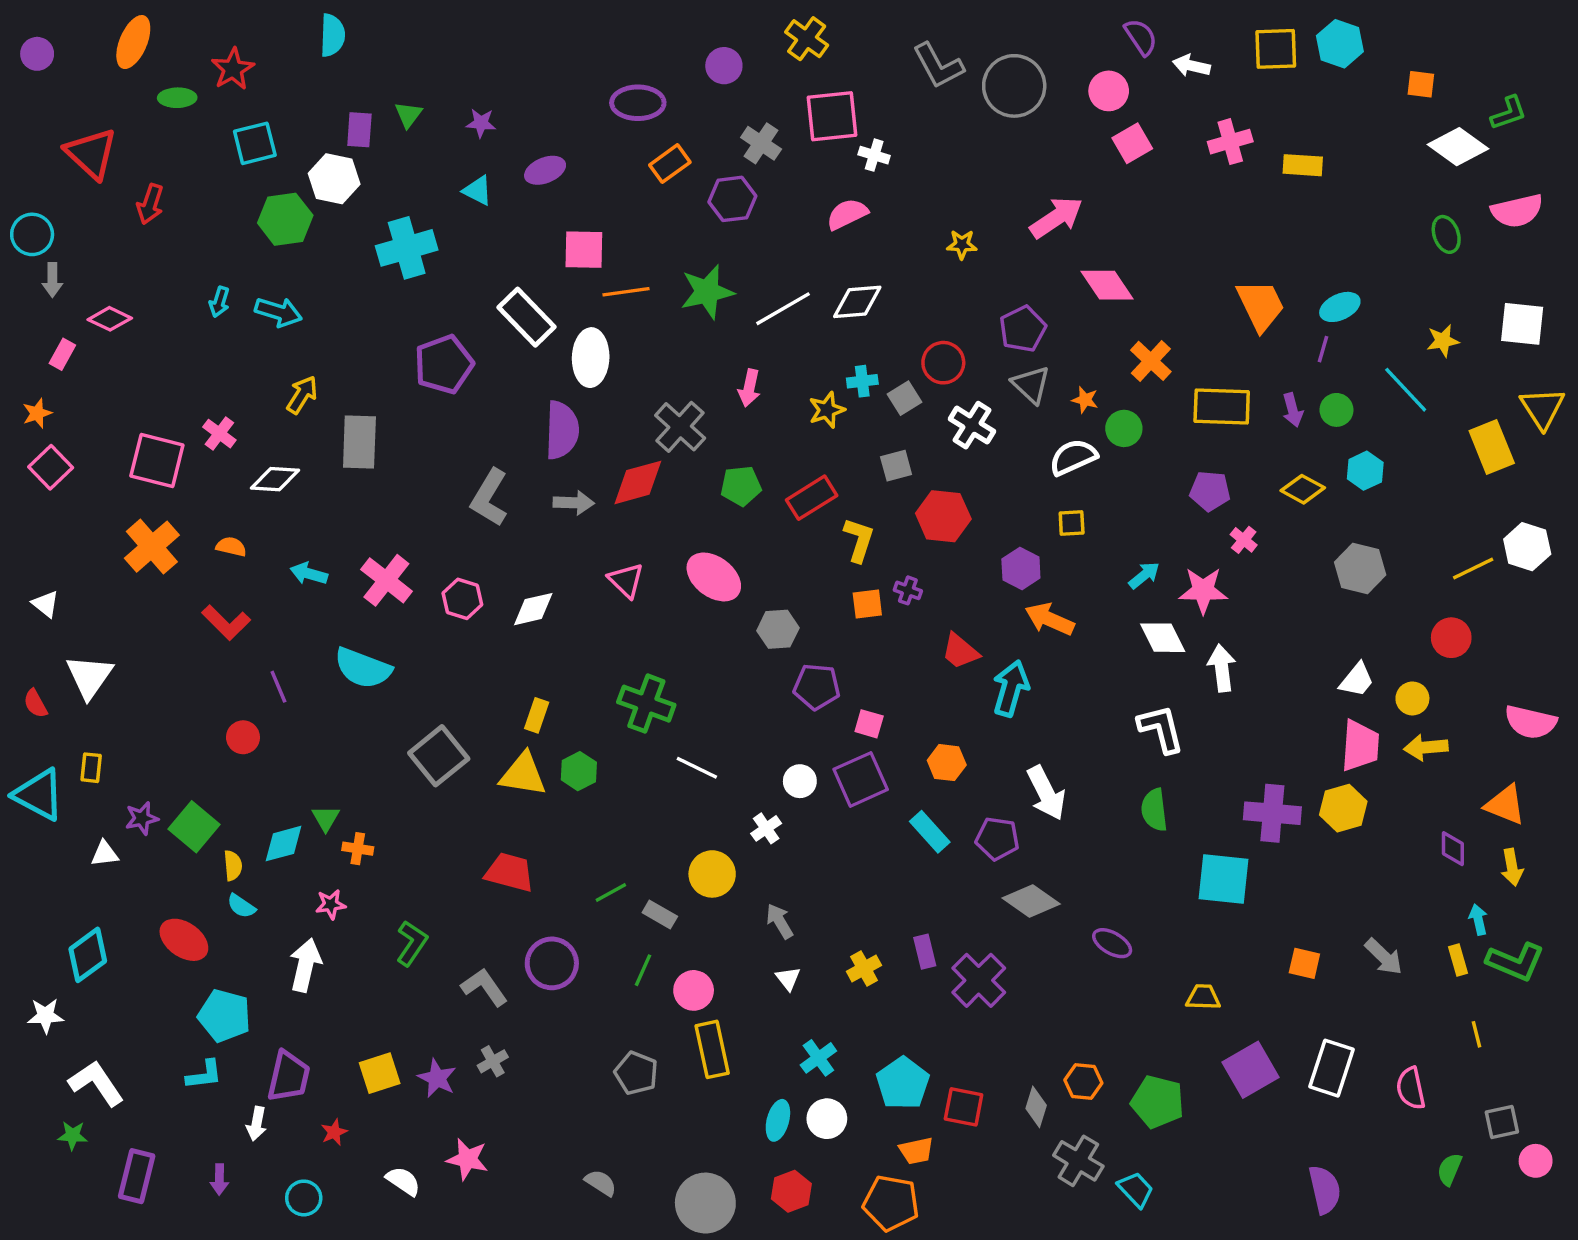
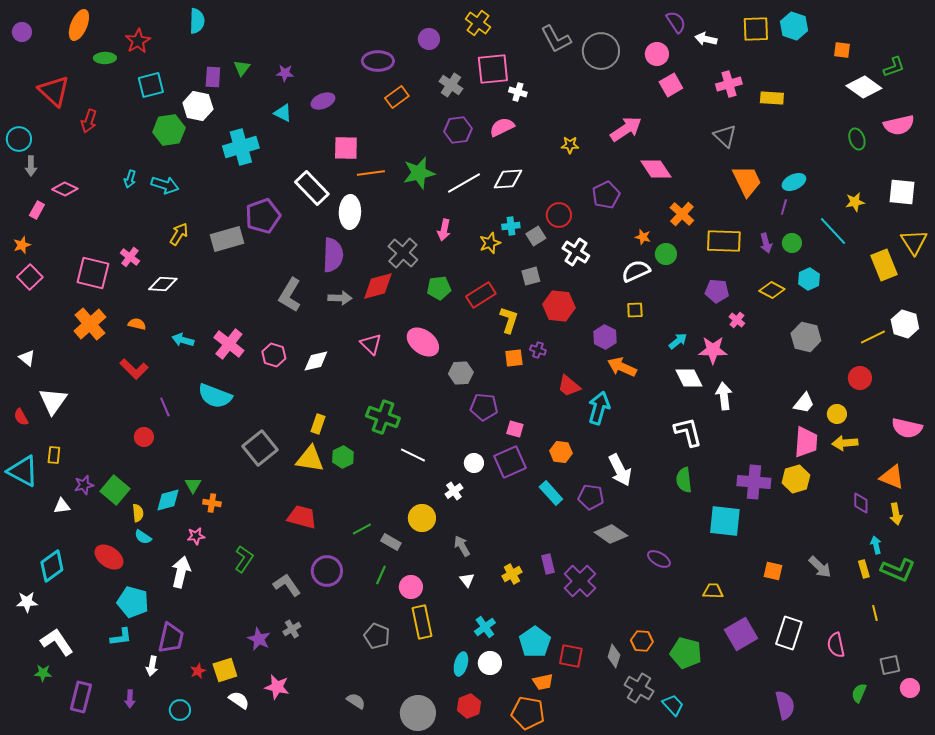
purple hexagon: (732, 199) -> (458, 130), moved
gray triangle: (1031, 385) -> (725, 136), moved
gray rectangle: (359, 442) -> (227, 239), moved, turned 72
yellow square: (380, 1073) -> (225, 670), moved

